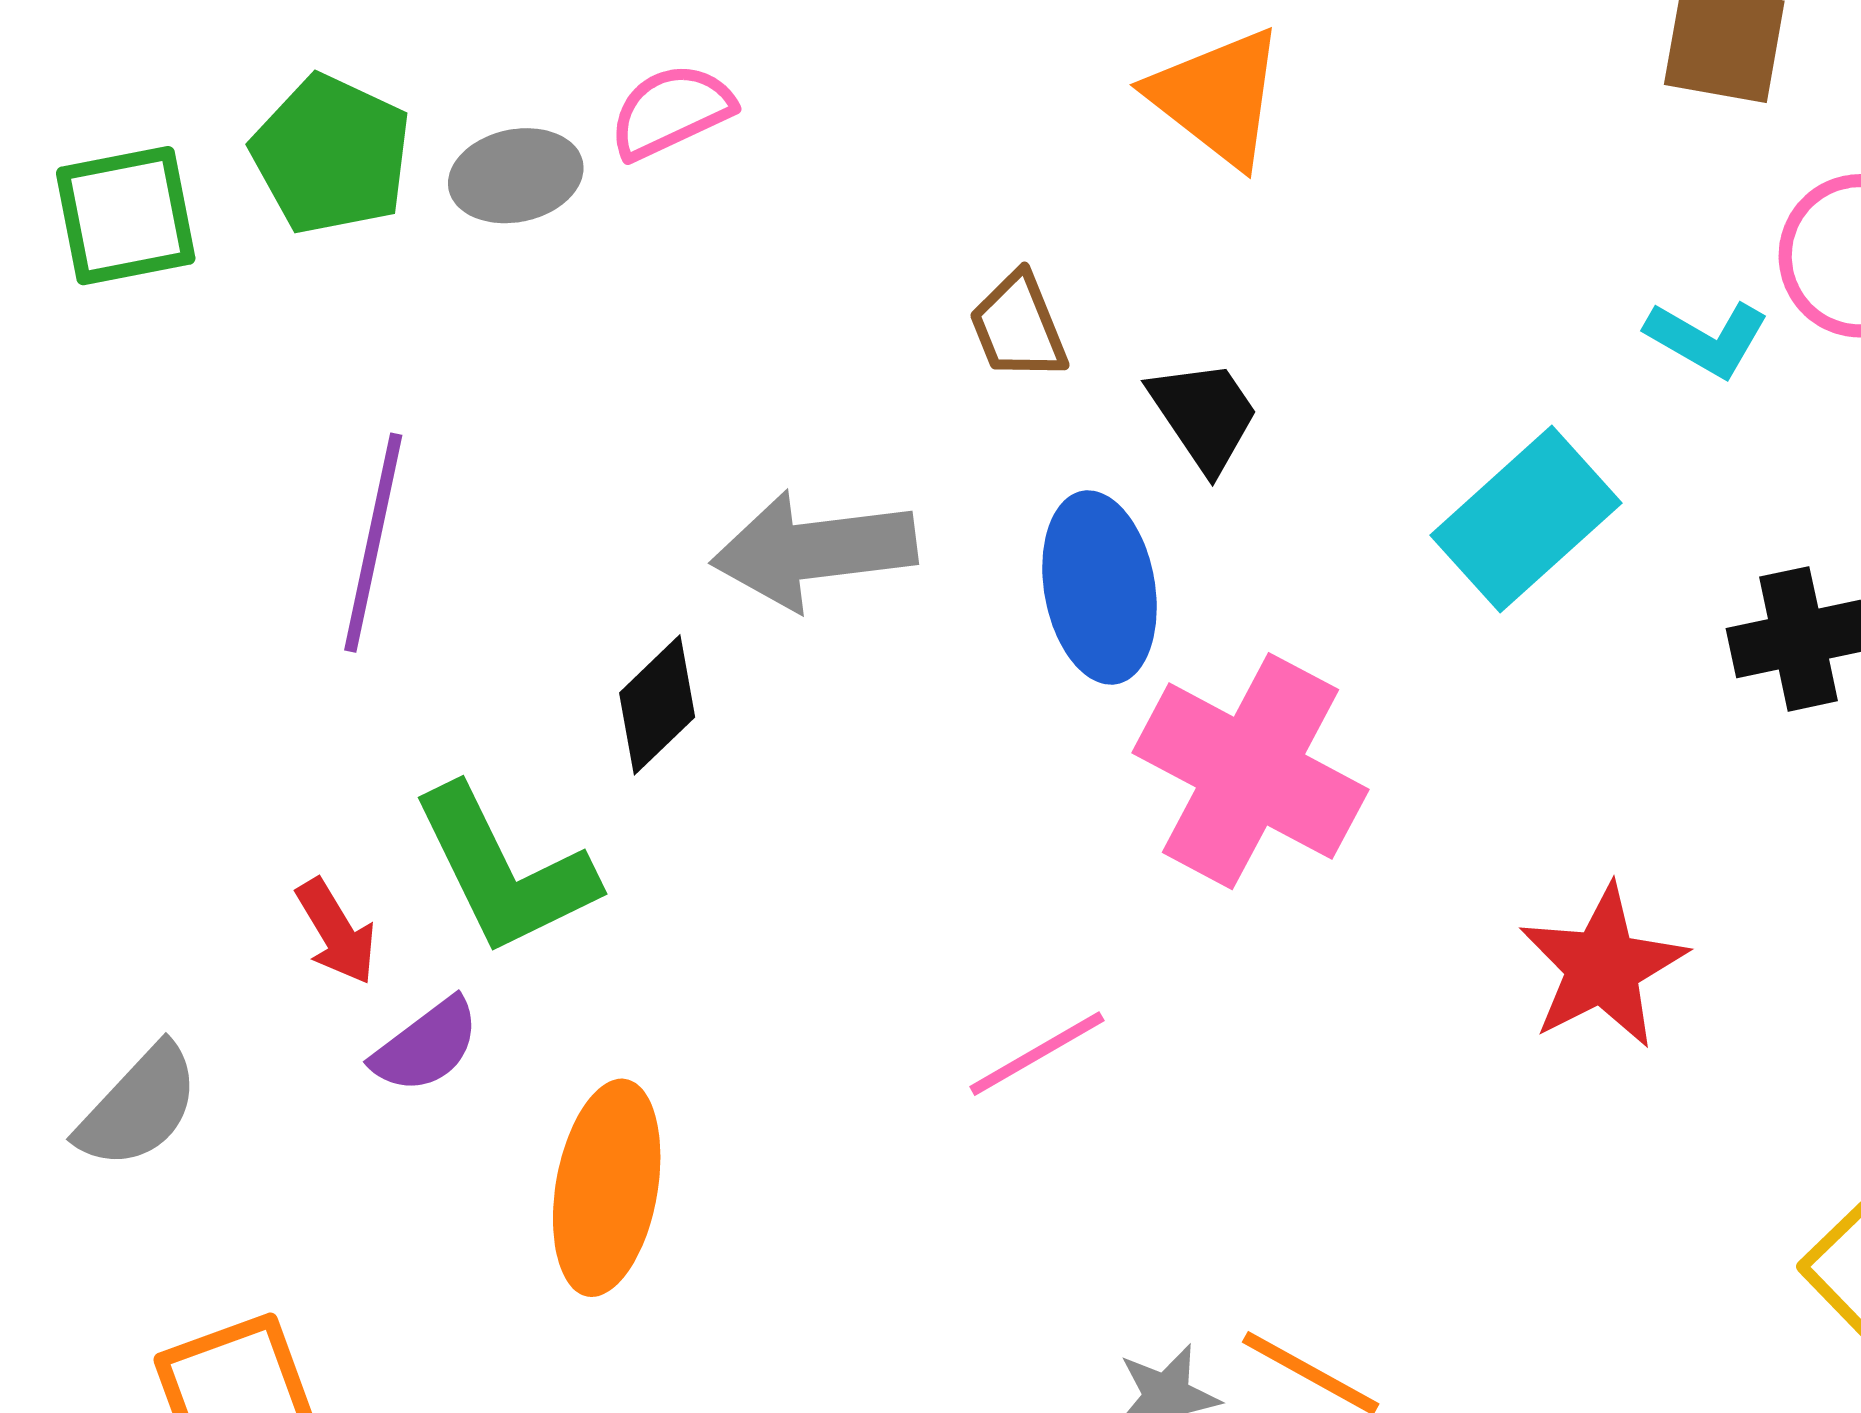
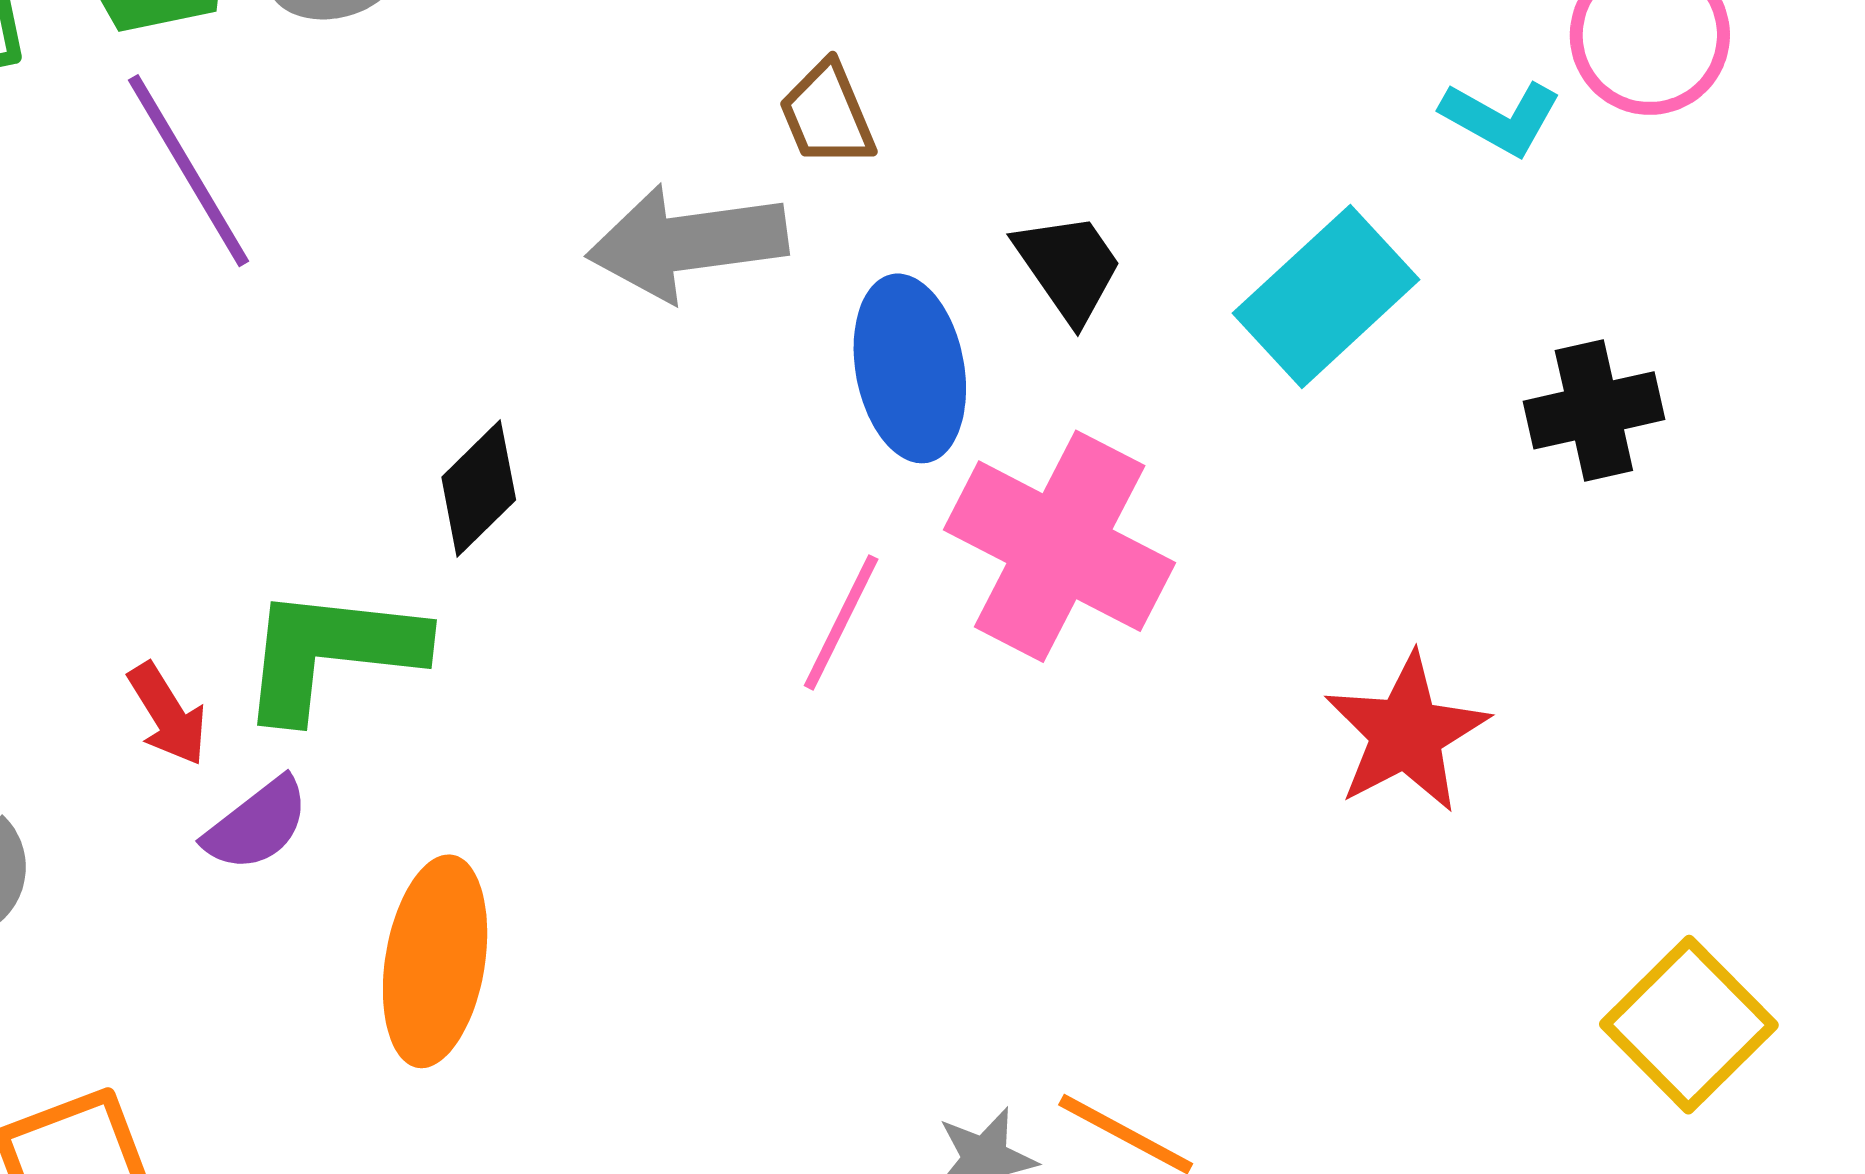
black trapezoid: (1204, 415) -> (1069, 267), moved
purple line: (373, 543) -> (189, 171), moved, turned -42
gray arrow: (814, 550) -> (687, 243), moved
green L-shape: (504, 871) -> (331, 652), turned 123
pink line: (1037, 1054) -> (841, 622), moved, turned -33

